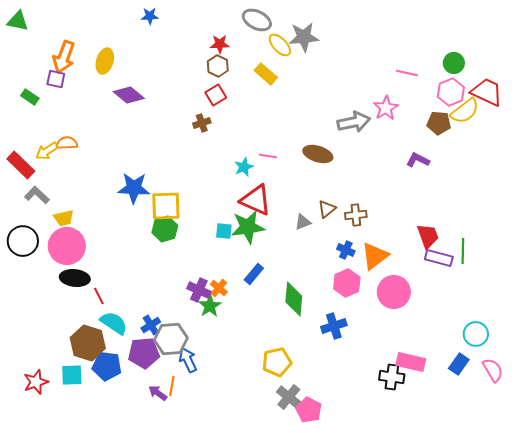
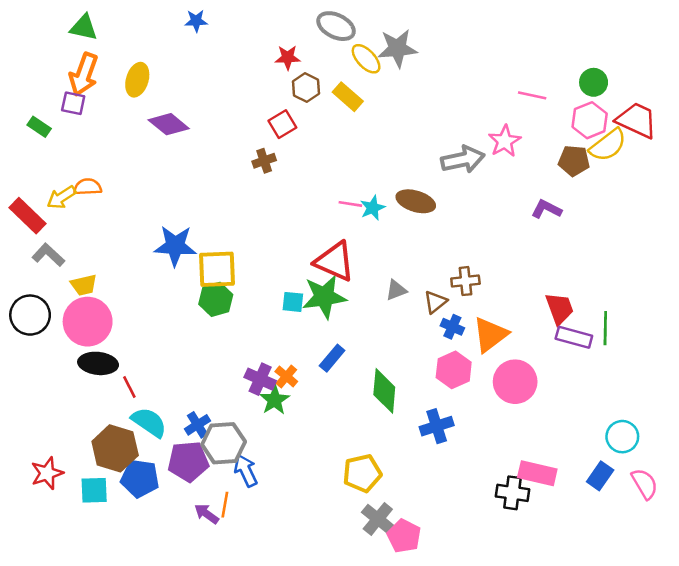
green triangle: (18, 21) -> (84, 27), moved
brown hexagon: (218, 66) -> (306, 88), moved
cyan star: (244, 167) -> (373, 208), moved
brown triangle: (327, 209) -> (435, 302), moved
red star: (36, 382) -> (47, 473), moved

